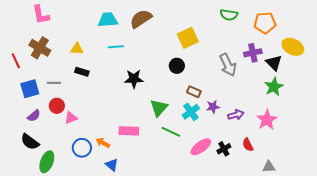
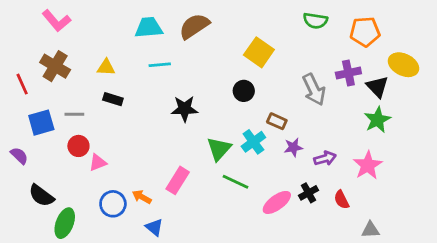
pink L-shape: (41, 15) -> (56, 21), turned -30
yellow square: (188, 38) -> (259, 52), turned -30
brown rectangle: (194, 92) -> (277, 121), moved
cyan cross: (191, 112) -> (253, 142), moved
purple semicircle: (34, 116) -> (19, 156), moved, turned -96
pink rectangle: (129, 131) -> (178, 180), turned -60
black cross: (224, 149) -> (308, 193), moved

